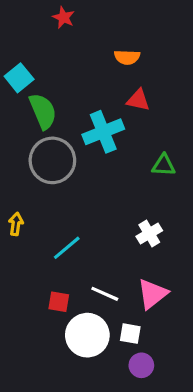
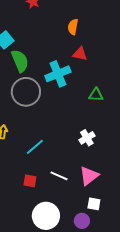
orange semicircle: (127, 57) -> (73, 27), turned 98
white square: (130, 334) -> (94, 204), moved
white circle: (87, 335) -> (46, 216), moved

